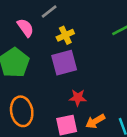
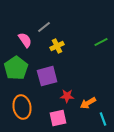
purple square: (64, 63) -> (47, 76), moved
orange arrow: (95, 121) -> (88, 103), moved

